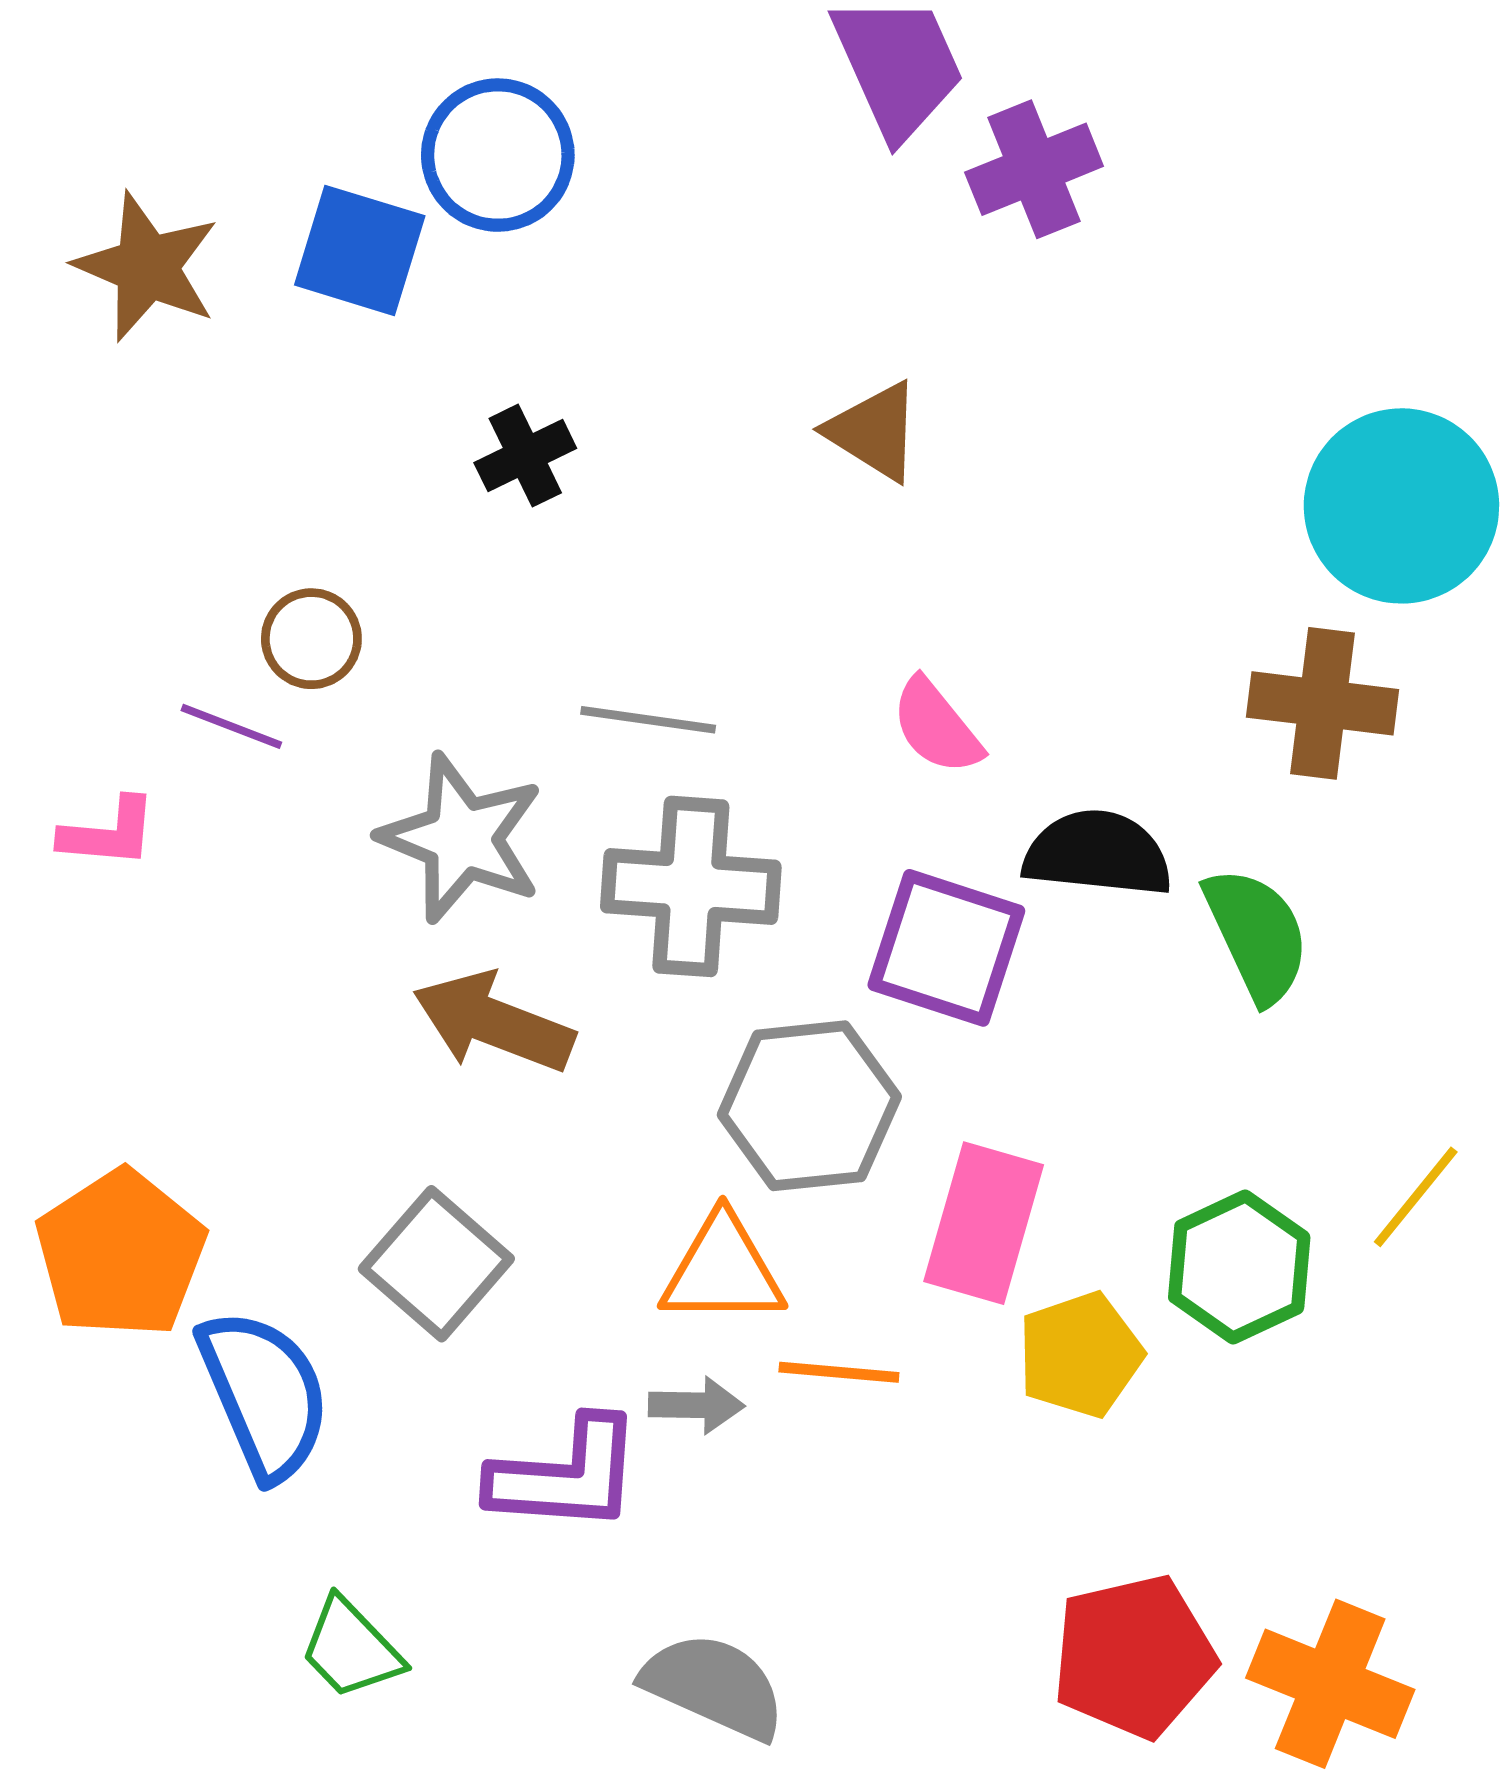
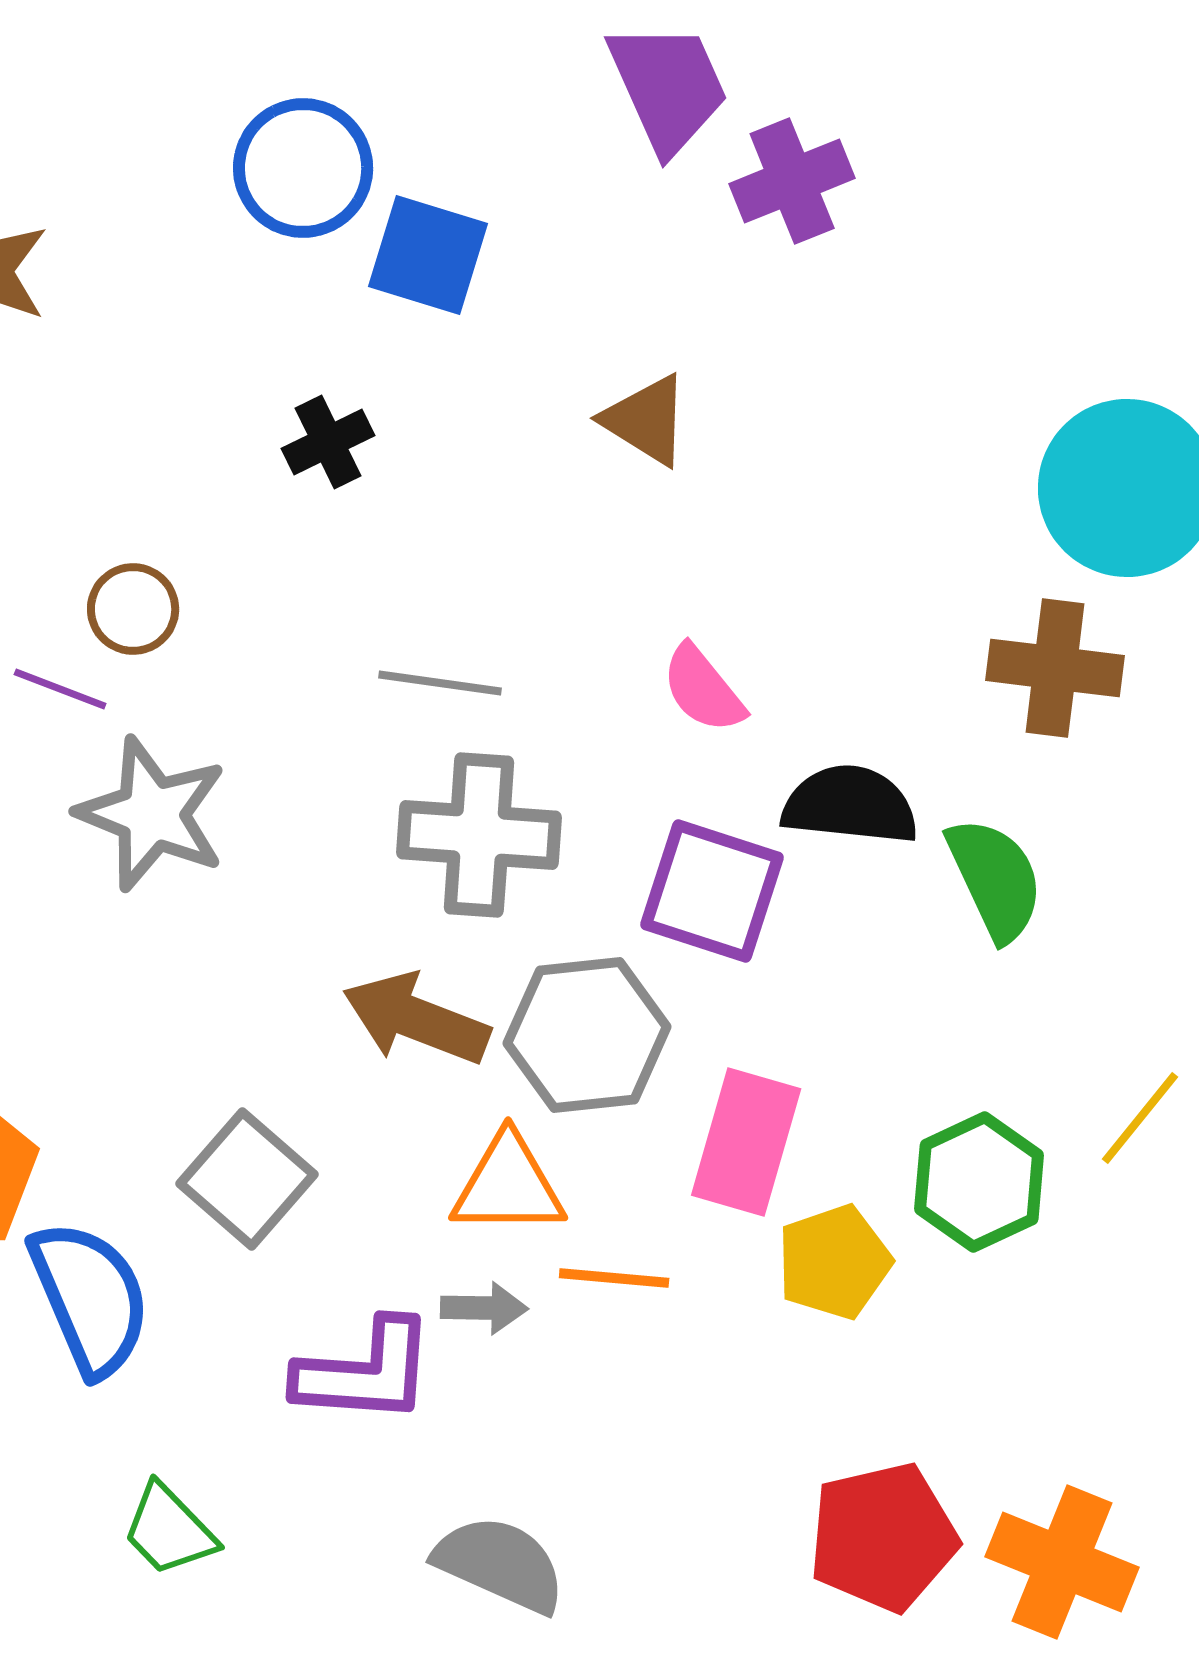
blue square: (360, 250) -> (428, 255), moved
gray star: (462, 838) -> (152, 814), moved
brown arrow: (493, 1022) -> (416, 1019), moved

